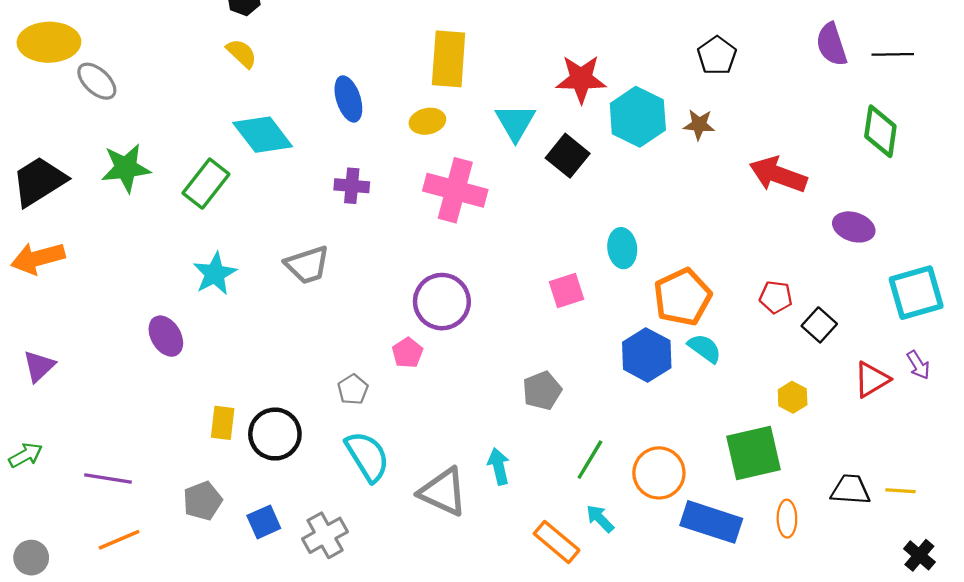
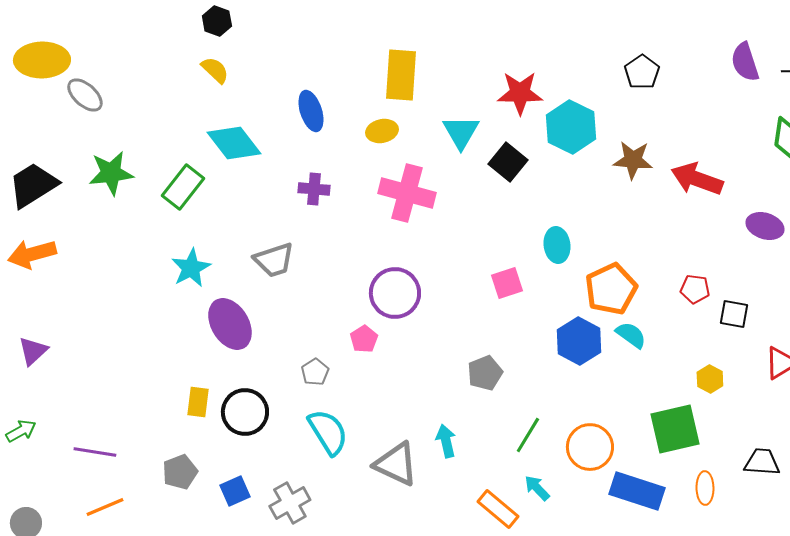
brown star: (699, 125) -> (633, 160), moved, size x1.4
black square: (819, 325) -> (734, 314), turned -32
purple ellipse: (166, 336) -> (230, 324), moved, size x1.4

